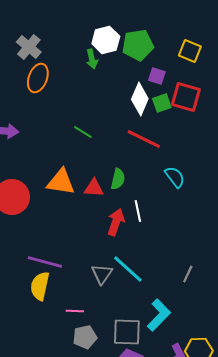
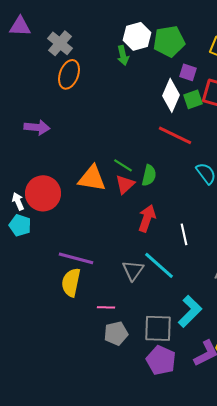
green line: (83, 132) -> (123, 165), moved
red triangle: (94, 188) -> (125, 184), turned -45
white line: (138, 211) -> (184, 234), moved

